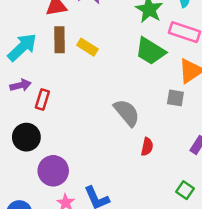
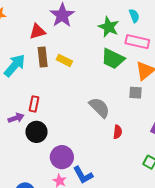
purple arrow: (21, 85) -> (16, 118), moved
black circle: (26, 137) -> (36, 132), moved
purple circle: (53, 171) -> (62, 157), moved

